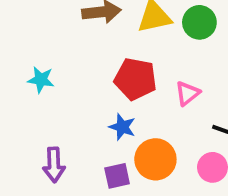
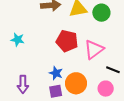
pink triangle: (187, 93) -> (94, 49), size x1.5
blue star: (122, 127) -> (56, 73), moved

